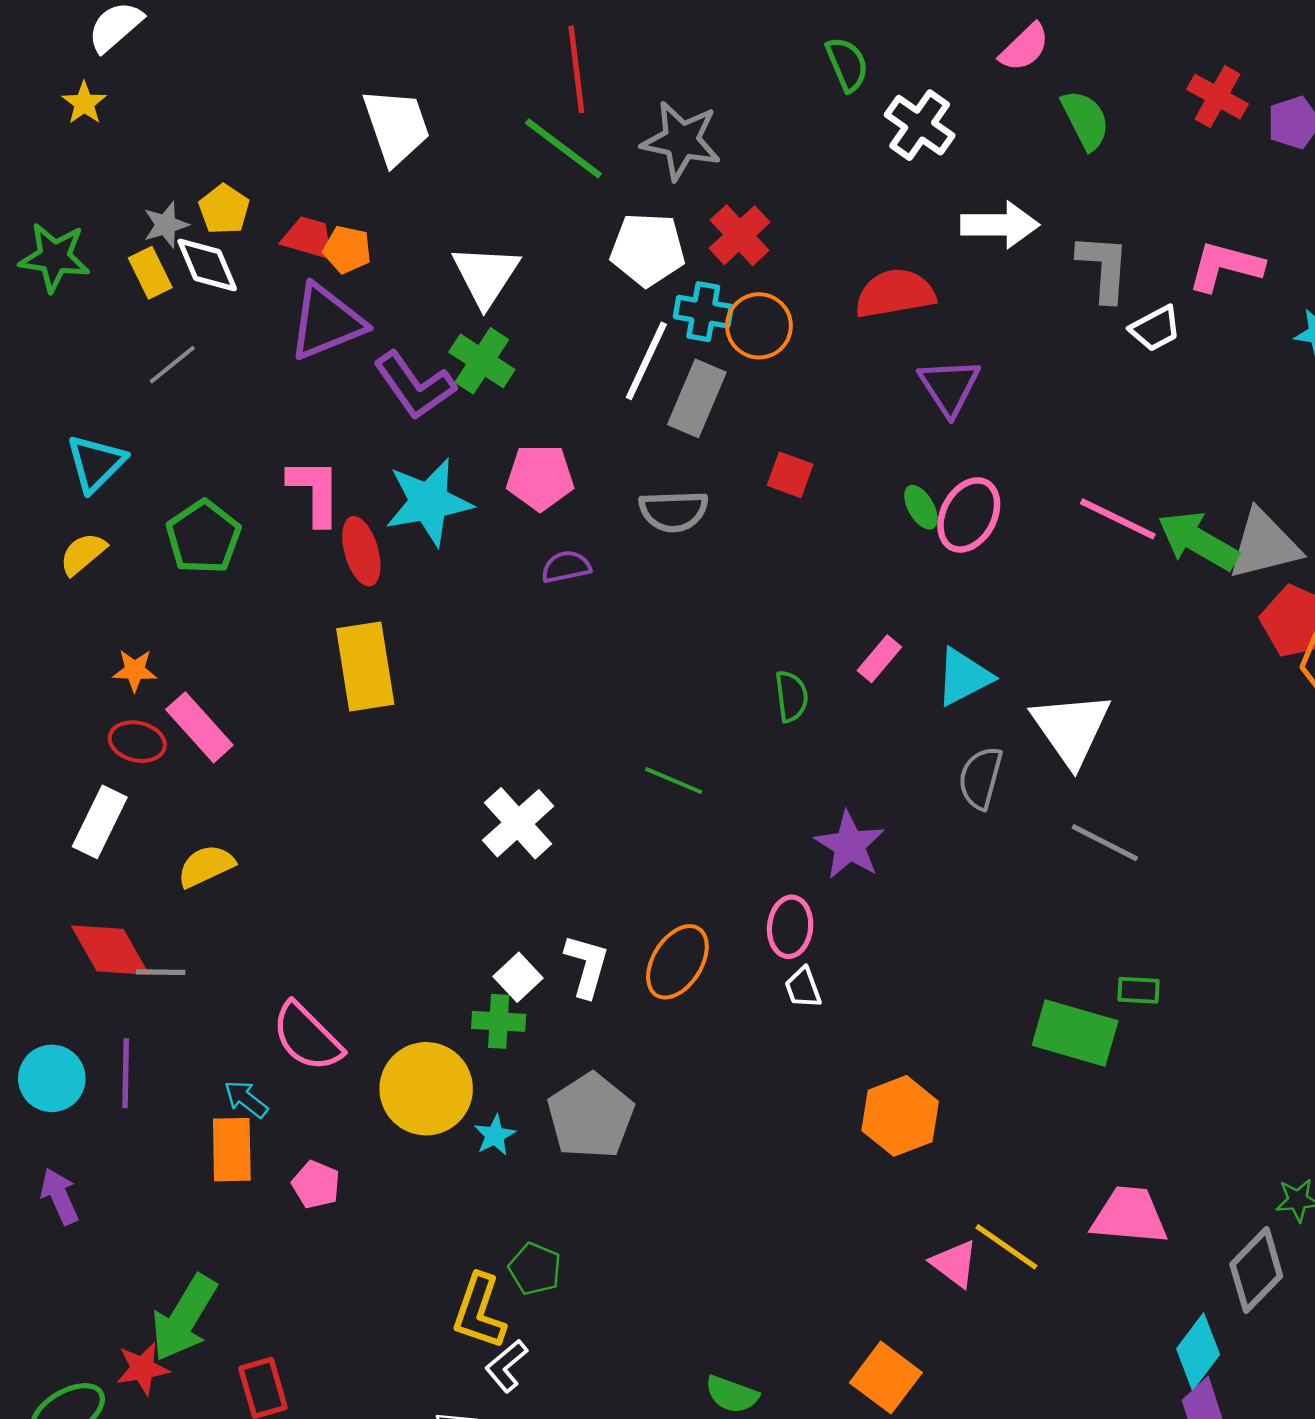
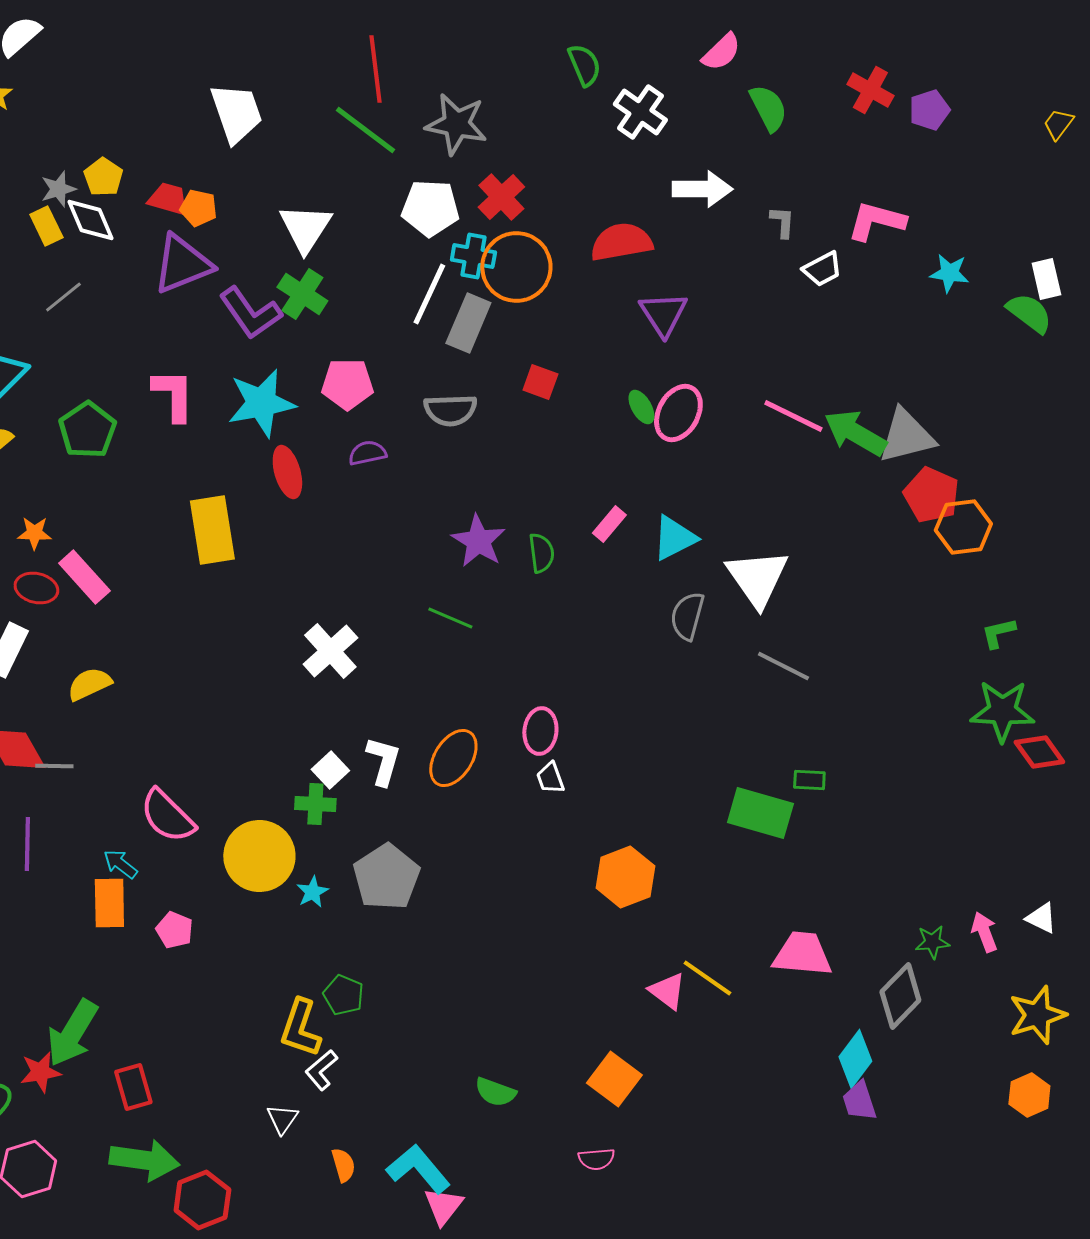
gray L-shape: (1104, 268) -> (782, 222), size x0.6
orange circle: (759, 326) -> (516, 267), size x1.4
red ellipse: (361, 551) -> (287, 472), moved
purple star: (850, 845) -> (478, 541), moved

